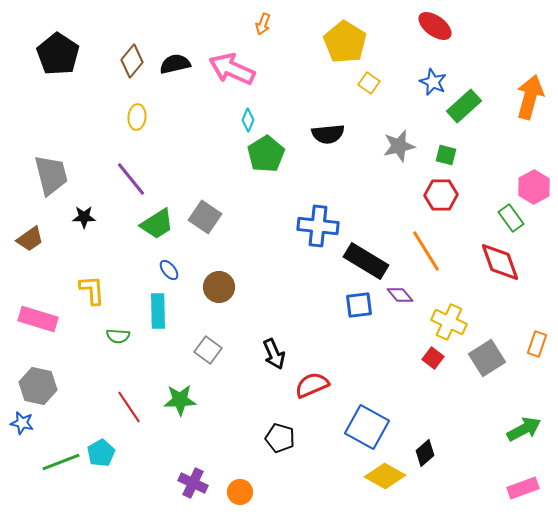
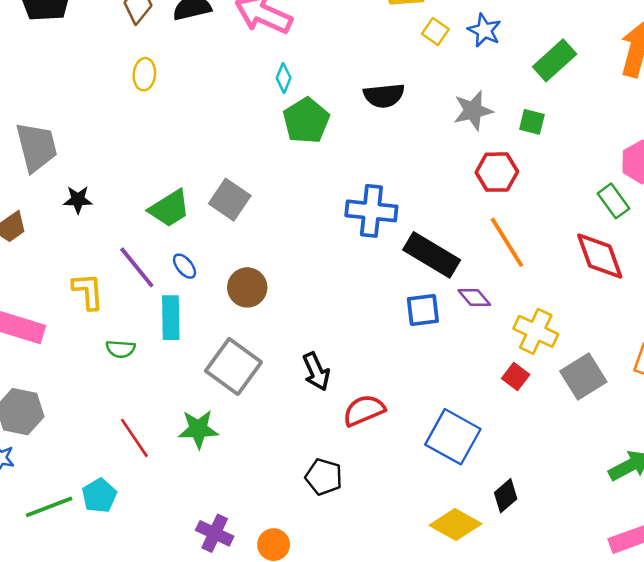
blue star: (433, 82) -> (484, 30), moved
purple line: (131, 179) -> (137, 267), moved
red hexagon: (441, 195) -> (497, 172), moved
gray square: (208, 350) -> (233, 366), size x1.6
blue square: (367, 427) -> (453, 437), moved

